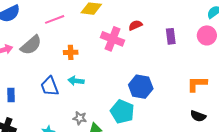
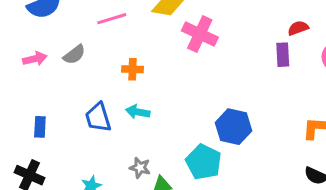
red semicircle: (135, 25) -> (298, 28), moved
pink cross: (113, 39) -> (200, 34), moved
gray semicircle: (31, 45) -> (74, 55), size x0.7

